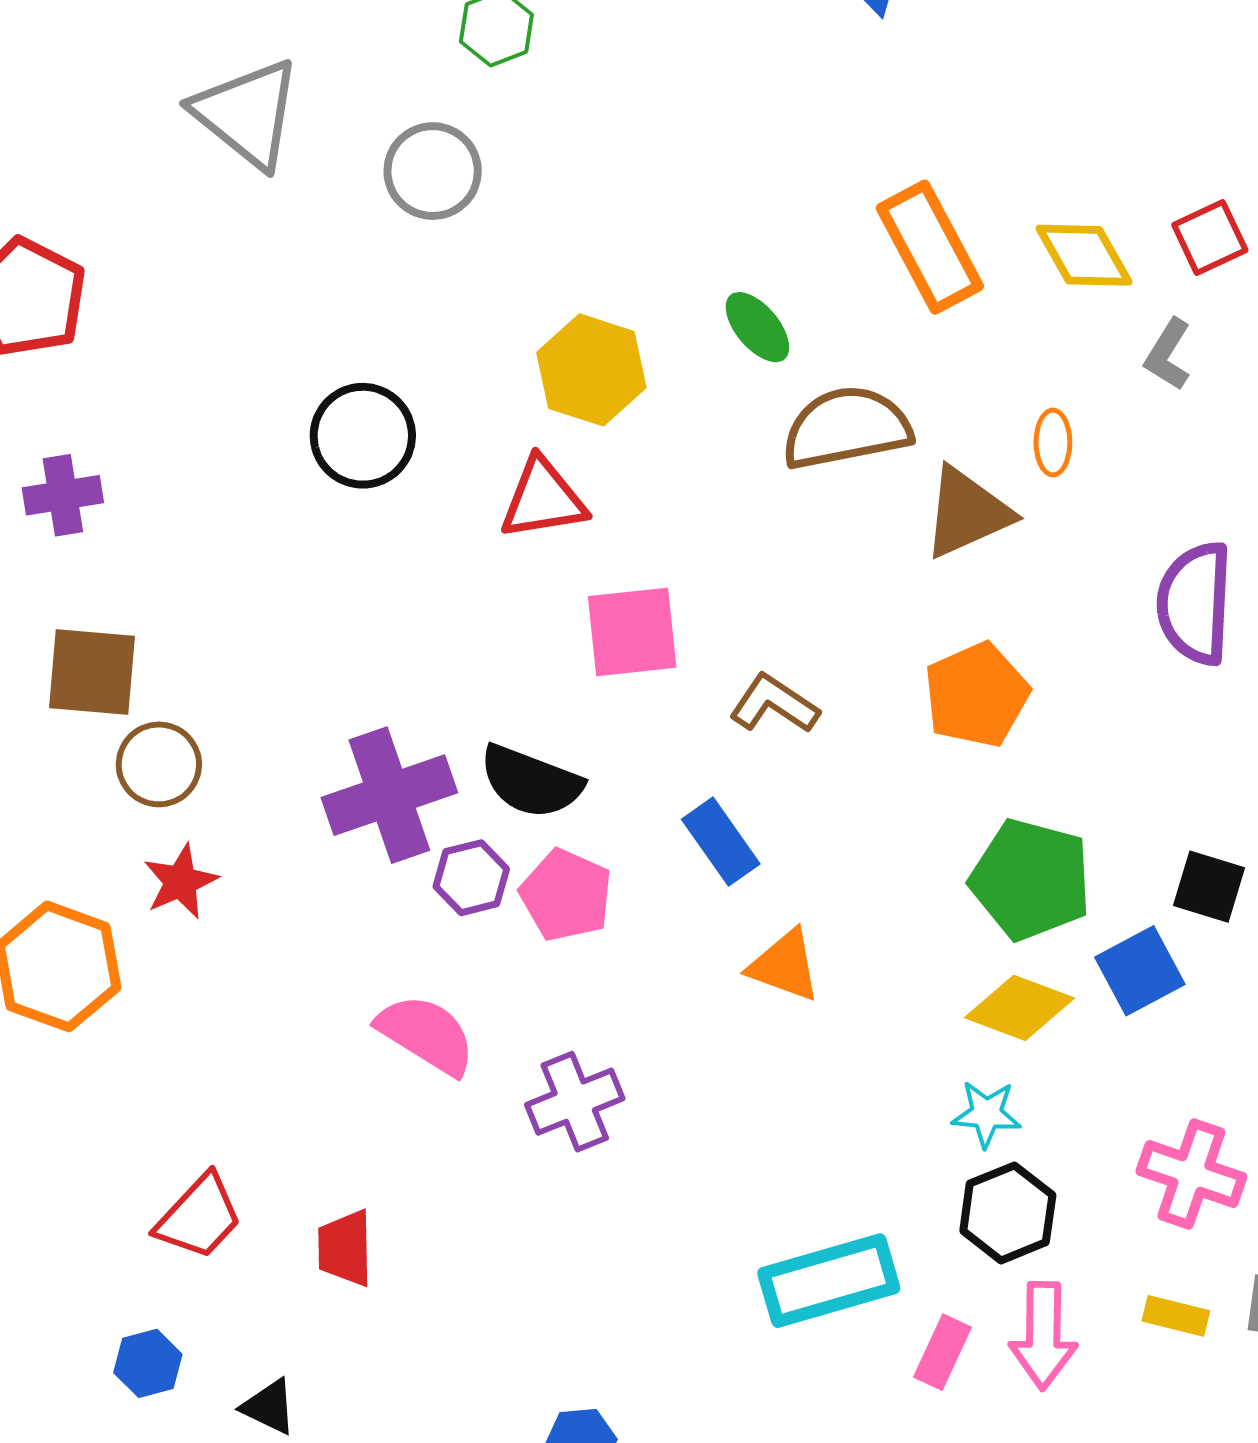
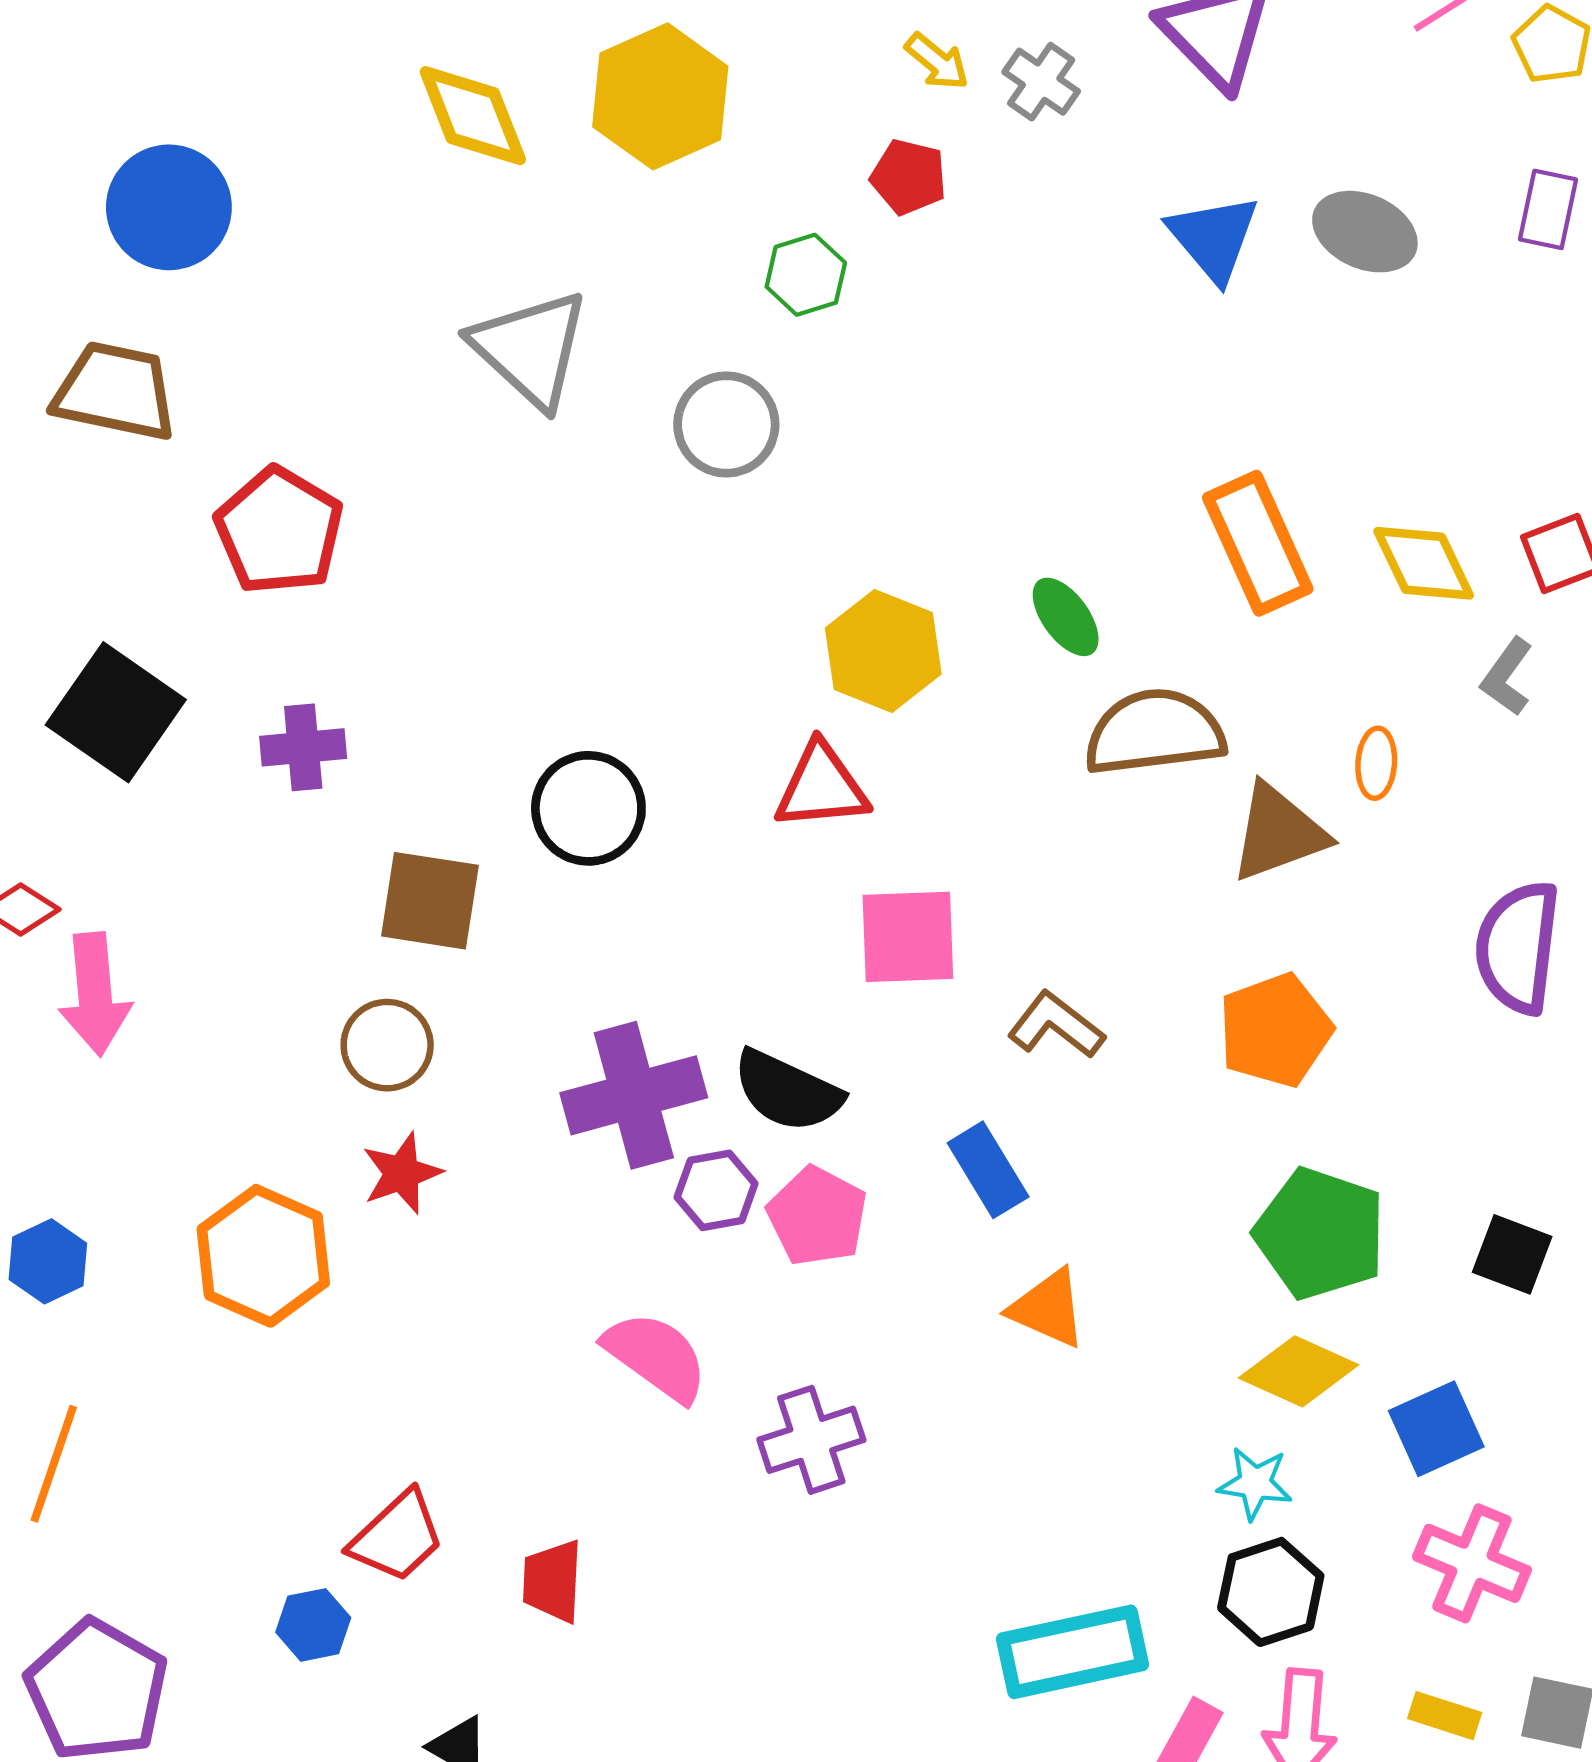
black circle: (363, 436) -> (588, 808), moved
brown square: (92, 672) -> (430, 901), moved
blue square: (1140, 971) -> (1436, 1429), moved
blue hexagon: (148, 1363) -> (313, 1625), moved

